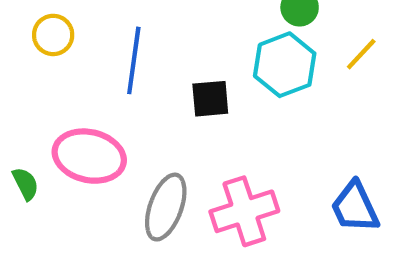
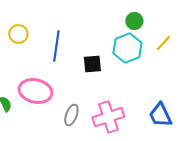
gray ellipse: (166, 207) -> (71, 115), size x0.7

